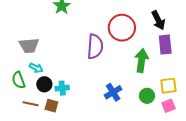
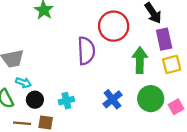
yellow square: (168, 86) -> (172, 64), moved
cyan cross: (62, 88) -> (66, 101), moved
green circle: (147, 96) -> (151, 99), size x1.5

